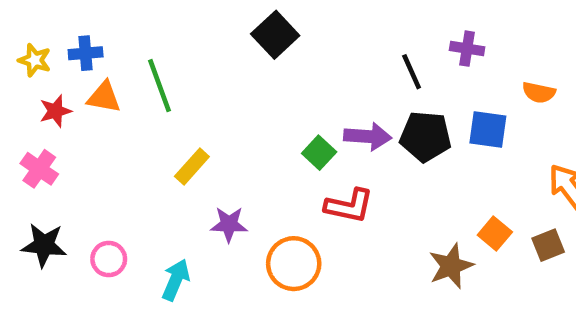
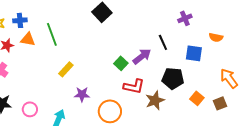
purple cross: (467, 49) -> (185, 18), turned -32
black line: (412, 72) -> (163, 42), moved
purple arrow: (368, 136) -> (142, 56), turned -42
black pentagon: (425, 136) -> (173, 78), moved
brown star: (451, 266) -> (155, 100), moved

